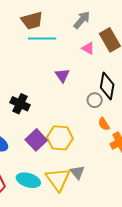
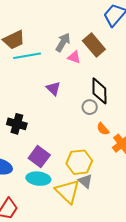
gray arrow: (82, 20) -> (63, 42), moved
yellow hexagon: (60, 138) -> (79, 162), moved
cyan ellipse: (28, 180) -> (38, 179), moved

